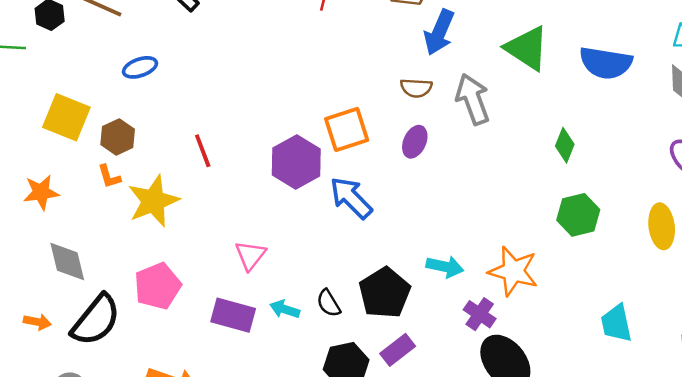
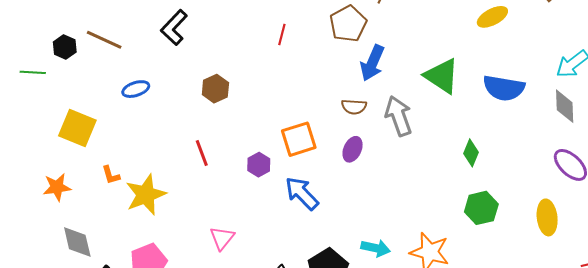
brown hexagon: (118, 137) -> (215, 89), moved
red line: (203, 151) -> (202, 153), moved
purple hexagon: (296, 162) -> (259, 165), size x0.6

